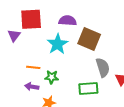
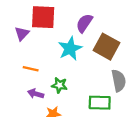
purple semicircle: (68, 21) -> (84, 23), turned -66
orange line: (33, 67) -> (31, 69), moved

